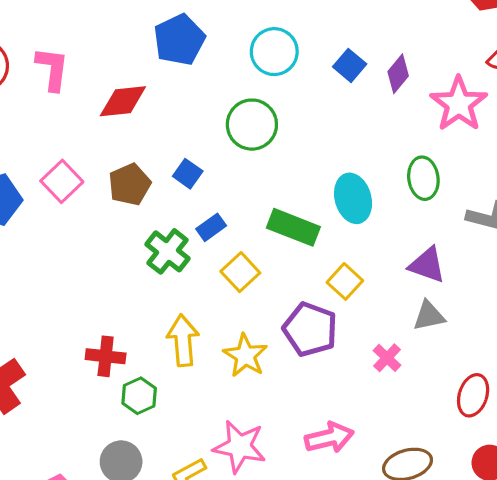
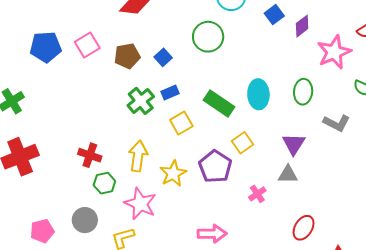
purple triangle: (427, 265) -> (294, 144), turned 30
pink star: (240, 447) -> (140, 204), moved

